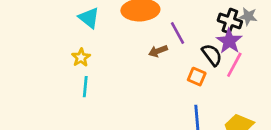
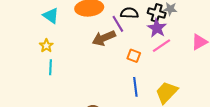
brown arrow: (158, 51) -> (104, 38), size x1.6
black semicircle: (212, 55) -> (129, 13), moved, turned -48
pink line: (234, 65) -> (162, 46), turned 30

